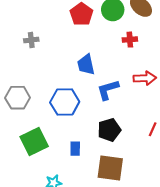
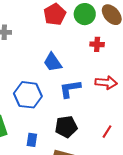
blue trapezoid: (86, 65) -> (53, 62), turned -30

